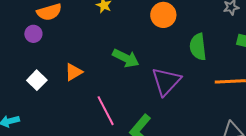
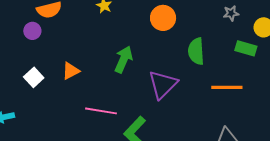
green arrow: (126, 58) -> (124, 59), turned -96
pink line: (106, 111) -> (101, 111), turned -56

